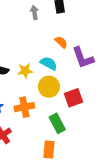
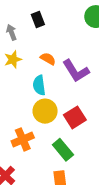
cyan semicircle: (49, 63) -> (39, 85), turned -114
yellow star: (25, 71) -> (13, 59), moved

